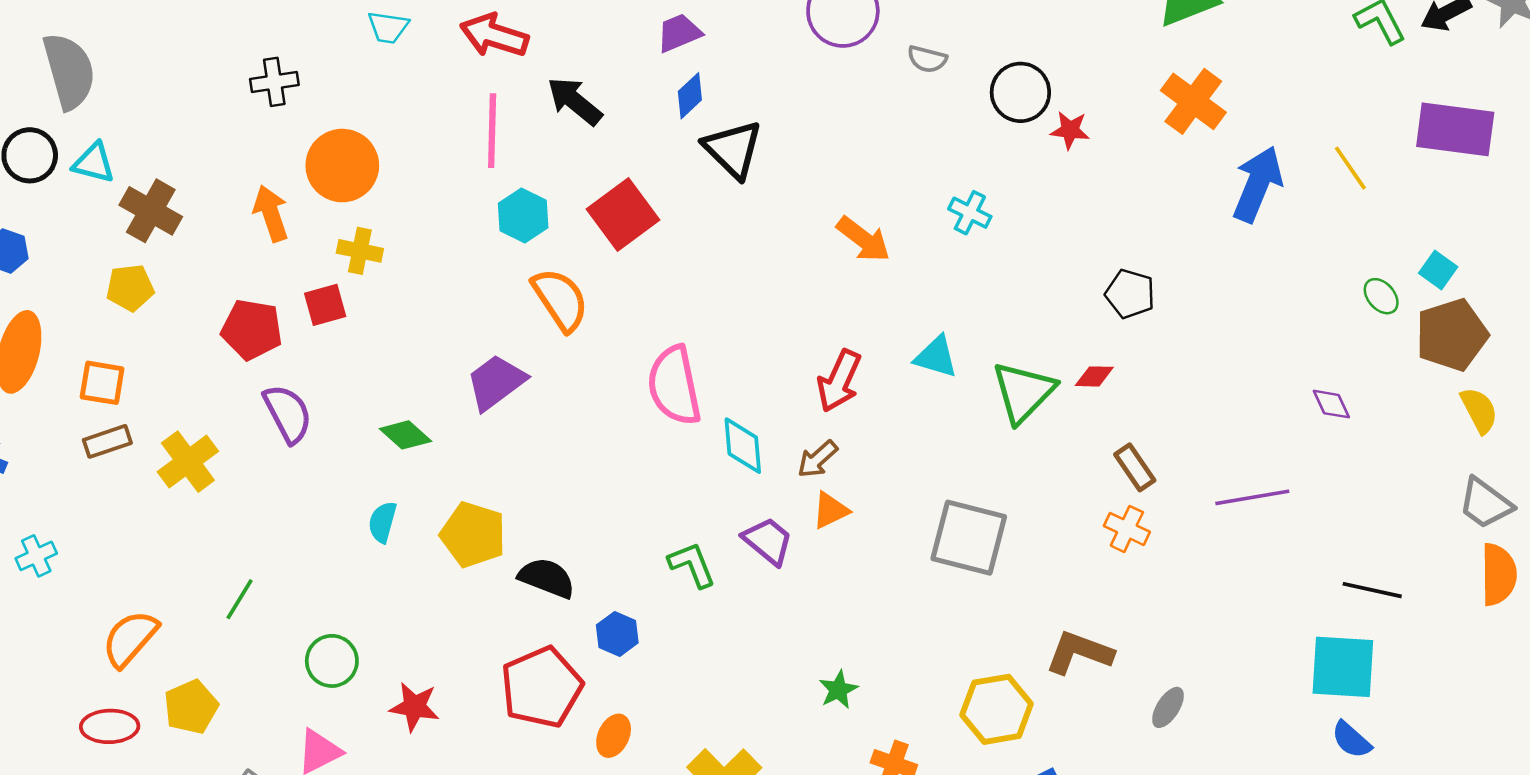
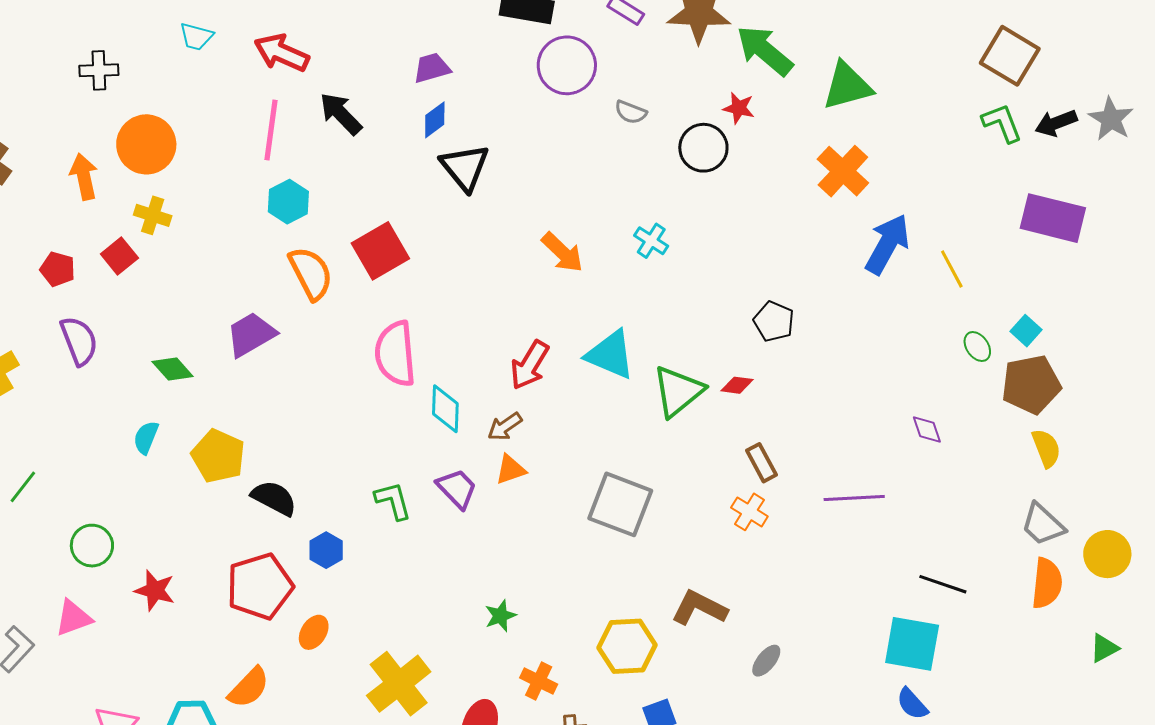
red star: (1070, 130) -> (739, 108), moved
yellow line: (1350, 168) -> (952, 269), moved
red square: (623, 215) -> (380, 251), moved
red square: (325, 305) -> (119, 256), turned -30
red pentagon: (252, 330) -> (58, 269), size x0.7
cyan triangle: (936, 357) -> (610, 355), size x1.4

